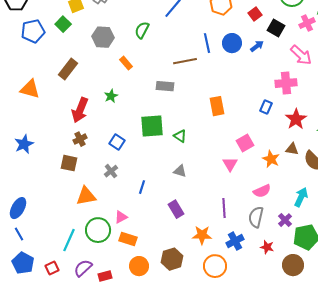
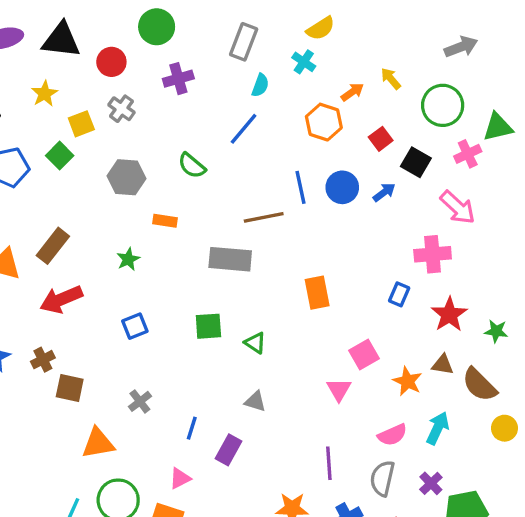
green semicircle: (142, 30) -> (192, 166), turned -78
orange rectangle: (126, 63) -> (165, 221), turned -40
brown rectangle: (68, 69) -> (53, 246), moved
gray rectangle: (165, 86) -> (230, 259), size x1.4
green star: (111, 96) -> (128, 259), moved
red arrow: (80, 110) -> (61, 299), moved, turned 45
green square: (152, 126) -> (208, 326), size x0.7
brown cross: (80, 139) -> (43, 360), moved
blue square: (117, 142) -> (135, 326), moved, turned 35
cyan arrow: (301, 197) -> (438, 428), moved
purple rectangle: (176, 209) -> (229, 450), moved, turned 60
pink triangle: (121, 217) -> (180, 478), moved

